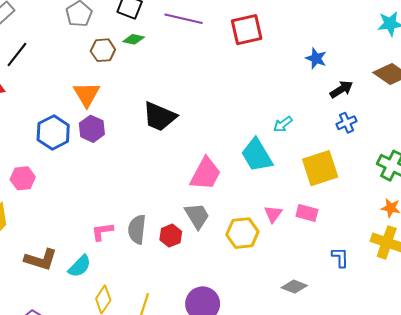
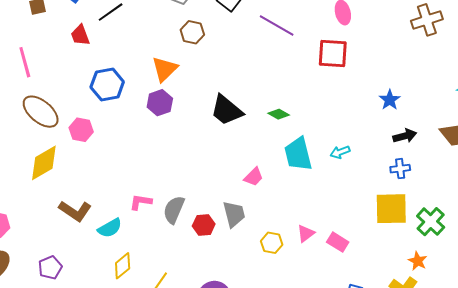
green diamond: (134, 39) -> (279, 114), moved
blue hexagon: (53, 132) -> (107, 85), moved
cyan trapezoid: (257, 155) -> (298, 154), moved
yellow square: (320, 168) -> (391, 209), moved
pink trapezoid: (205, 174) -> (254, 177), size x0.6
yellow hexagon: (242, 233) -> (272, 243), size x0.7

